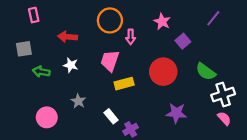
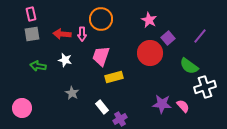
purple line: (213, 18) -> (200, 36), moved
pink arrow: (131, 37) -> (82, 34), moved
gray square: (24, 49) -> (32, 34), moved
red circle: (163, 72) -> (150, 53), moved
pink circle: (47, 117) -> (22, 108), moved
pink semicircle: (224, 118) -> (183, 106), moved

